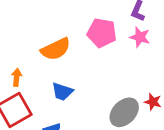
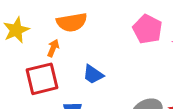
orange semicircle: (56, 49) -> (72, 22), moved

